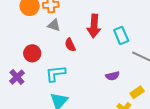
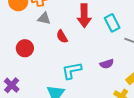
cyan L-shape: (55, 74) -> (72, 71), moved
purple cross: (17, 77) -> (12, 85), moved

